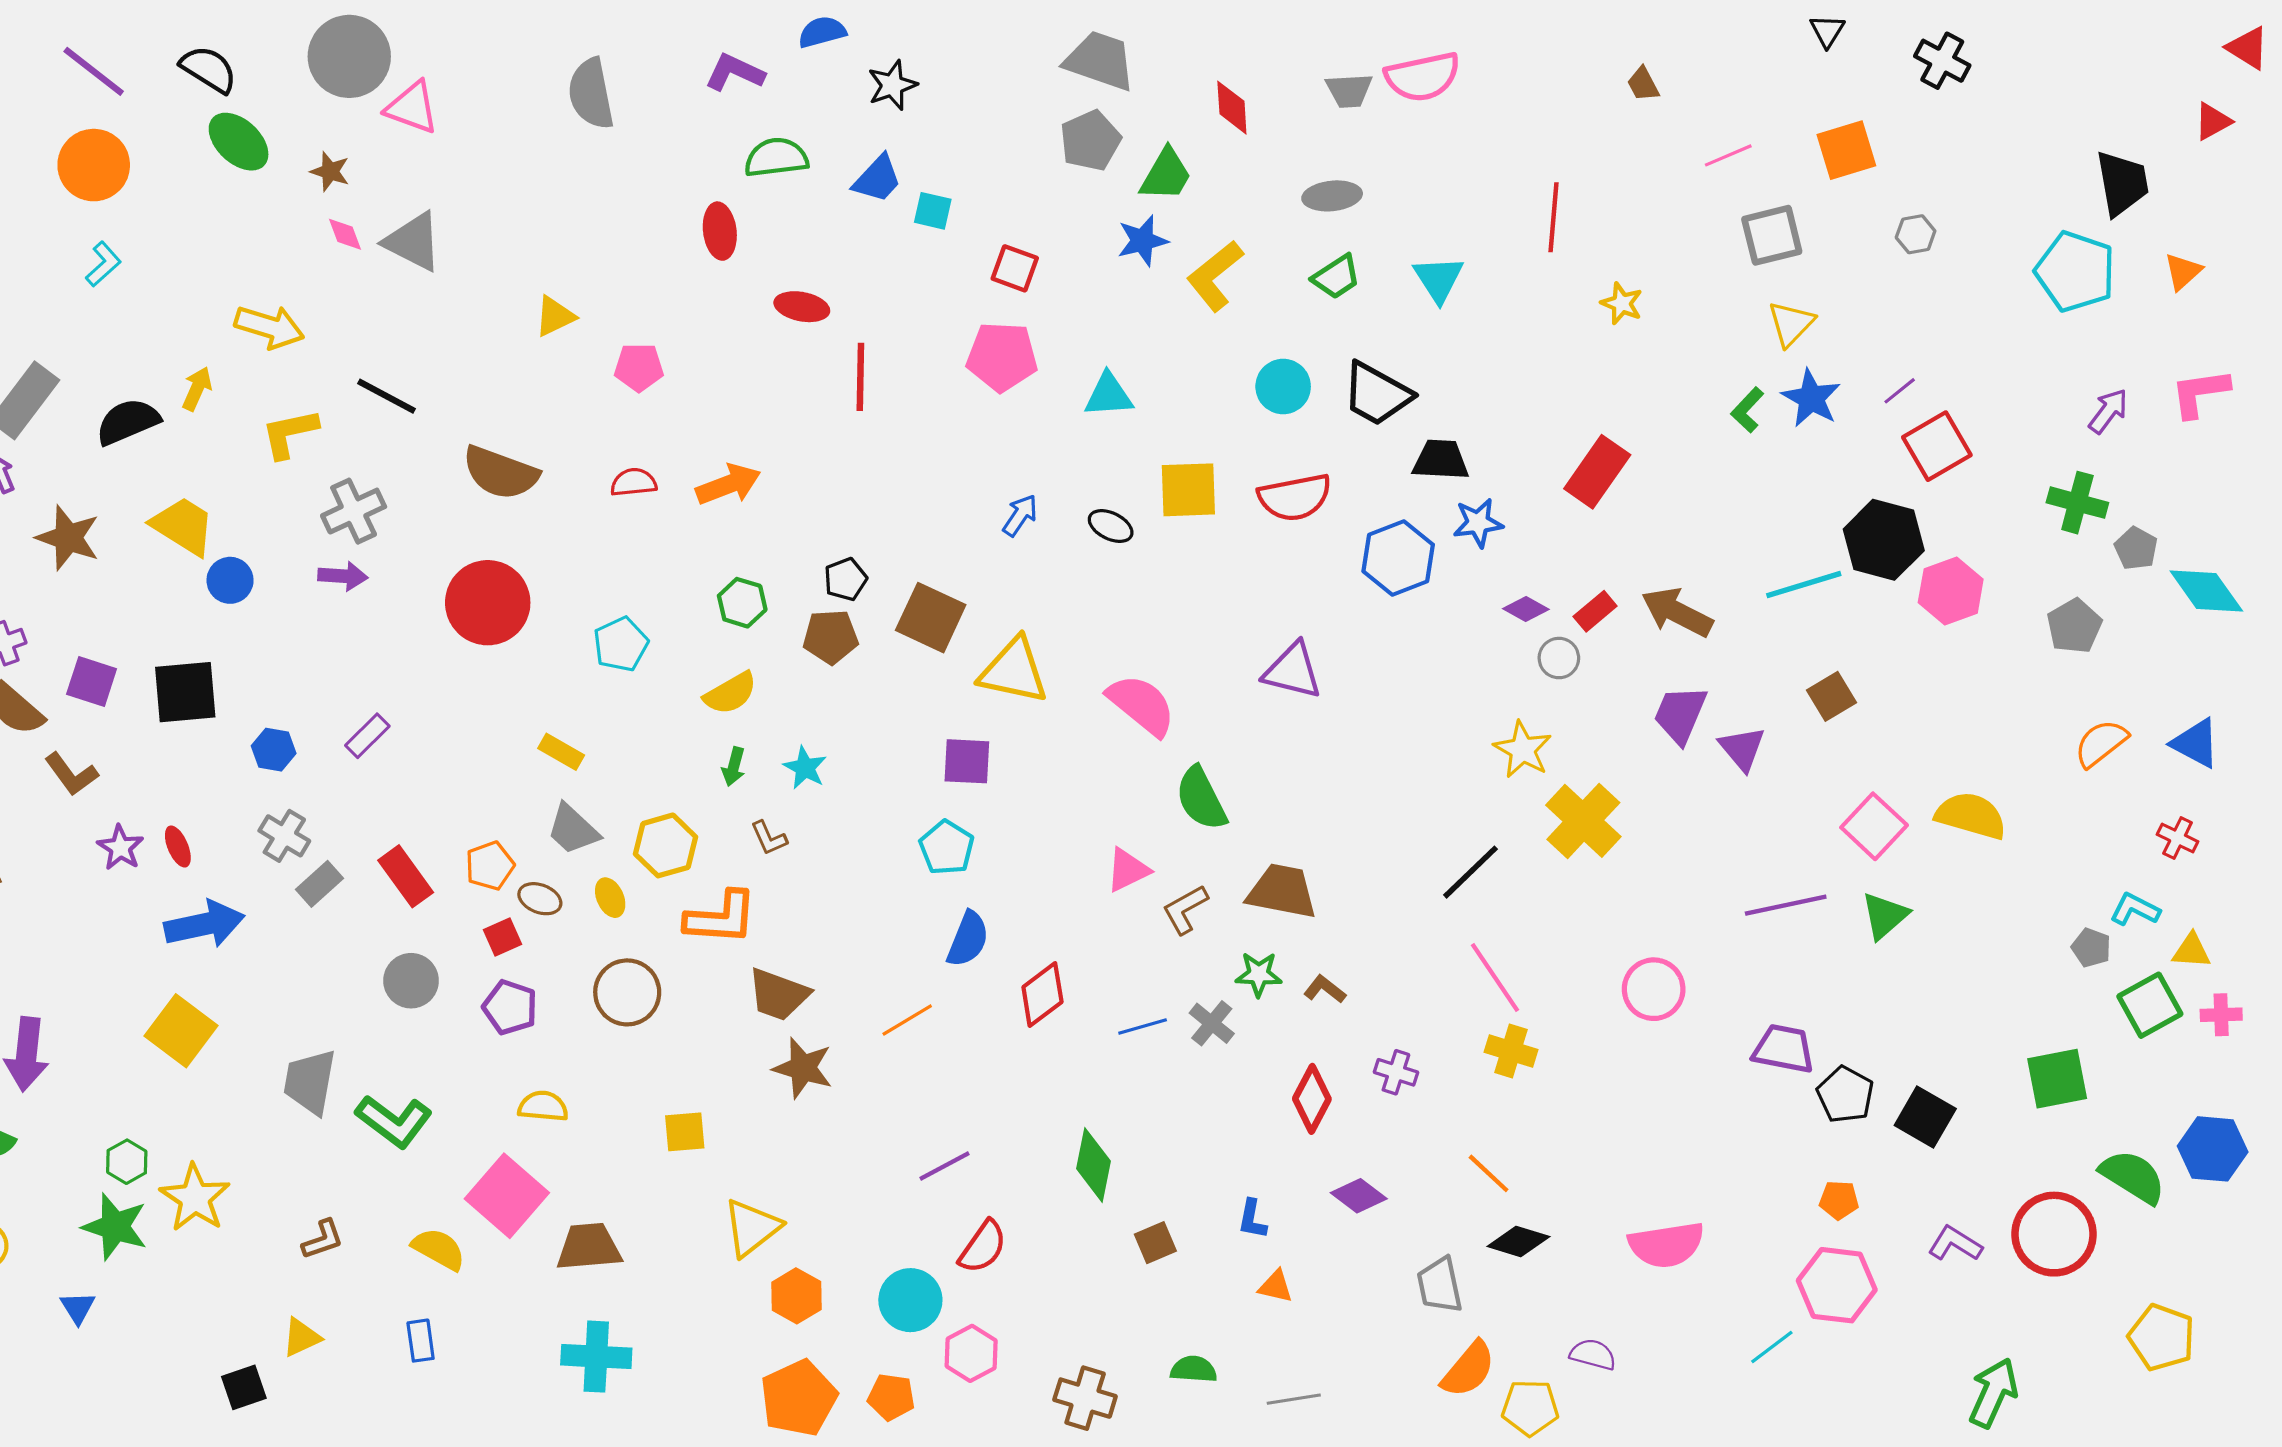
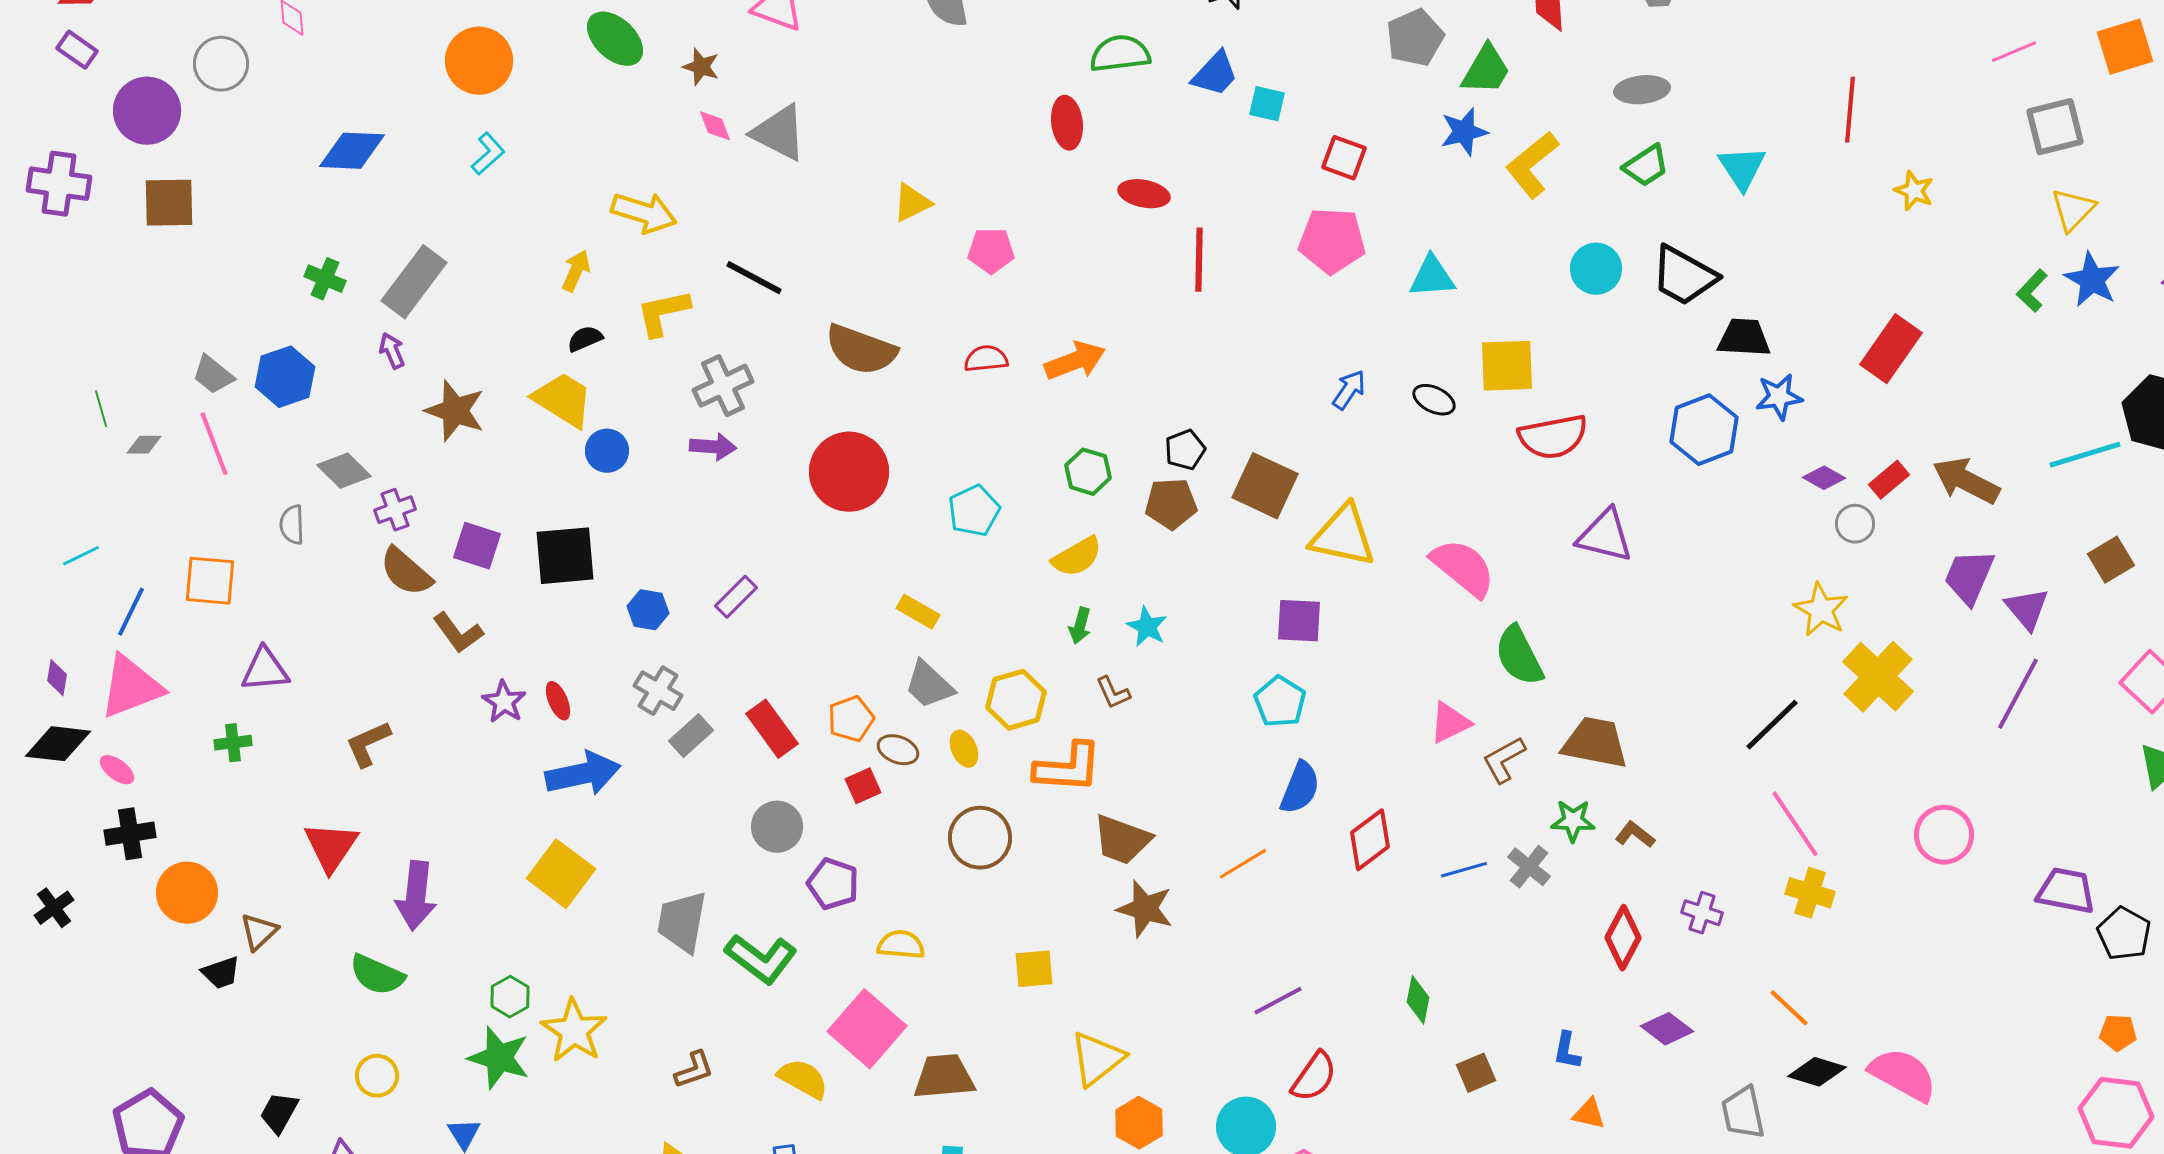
black semicircle: (128, 422) -> (585, 339), moved, size x0.6
red semicircle: (1295, 497) -> (1553, 437), moved
purple line: (1786, 905) -> (2018, 694), moved, turned -50
purple pentagon: (510, 1007) -> (833, 884), moved
green diamond: (1094, 1165) -> (1418, 1000), size x0.7
pink semicircle: (1666, 1245) -> (1903, 1075), moved, turned -142

